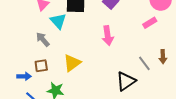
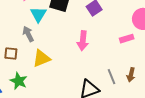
gray arrow: (43, 39) -> (28, 34), moved

